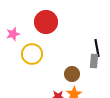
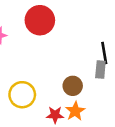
yellow circle: (32, 54) -> (22, 95), moved

